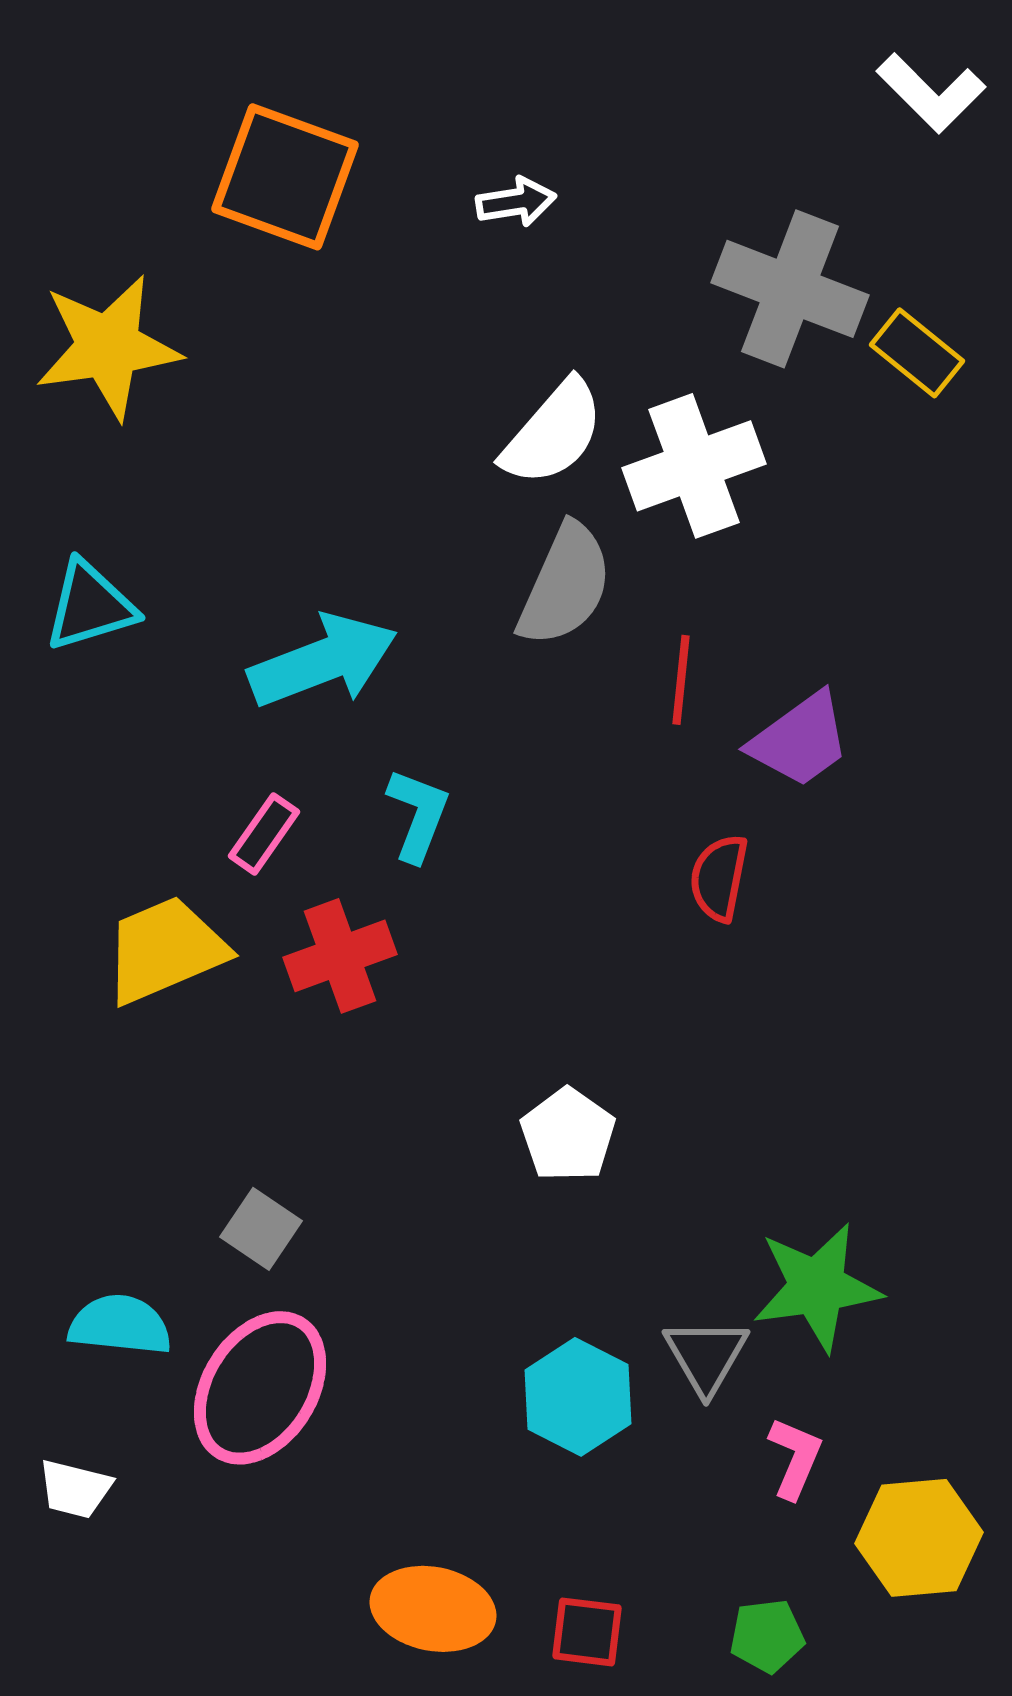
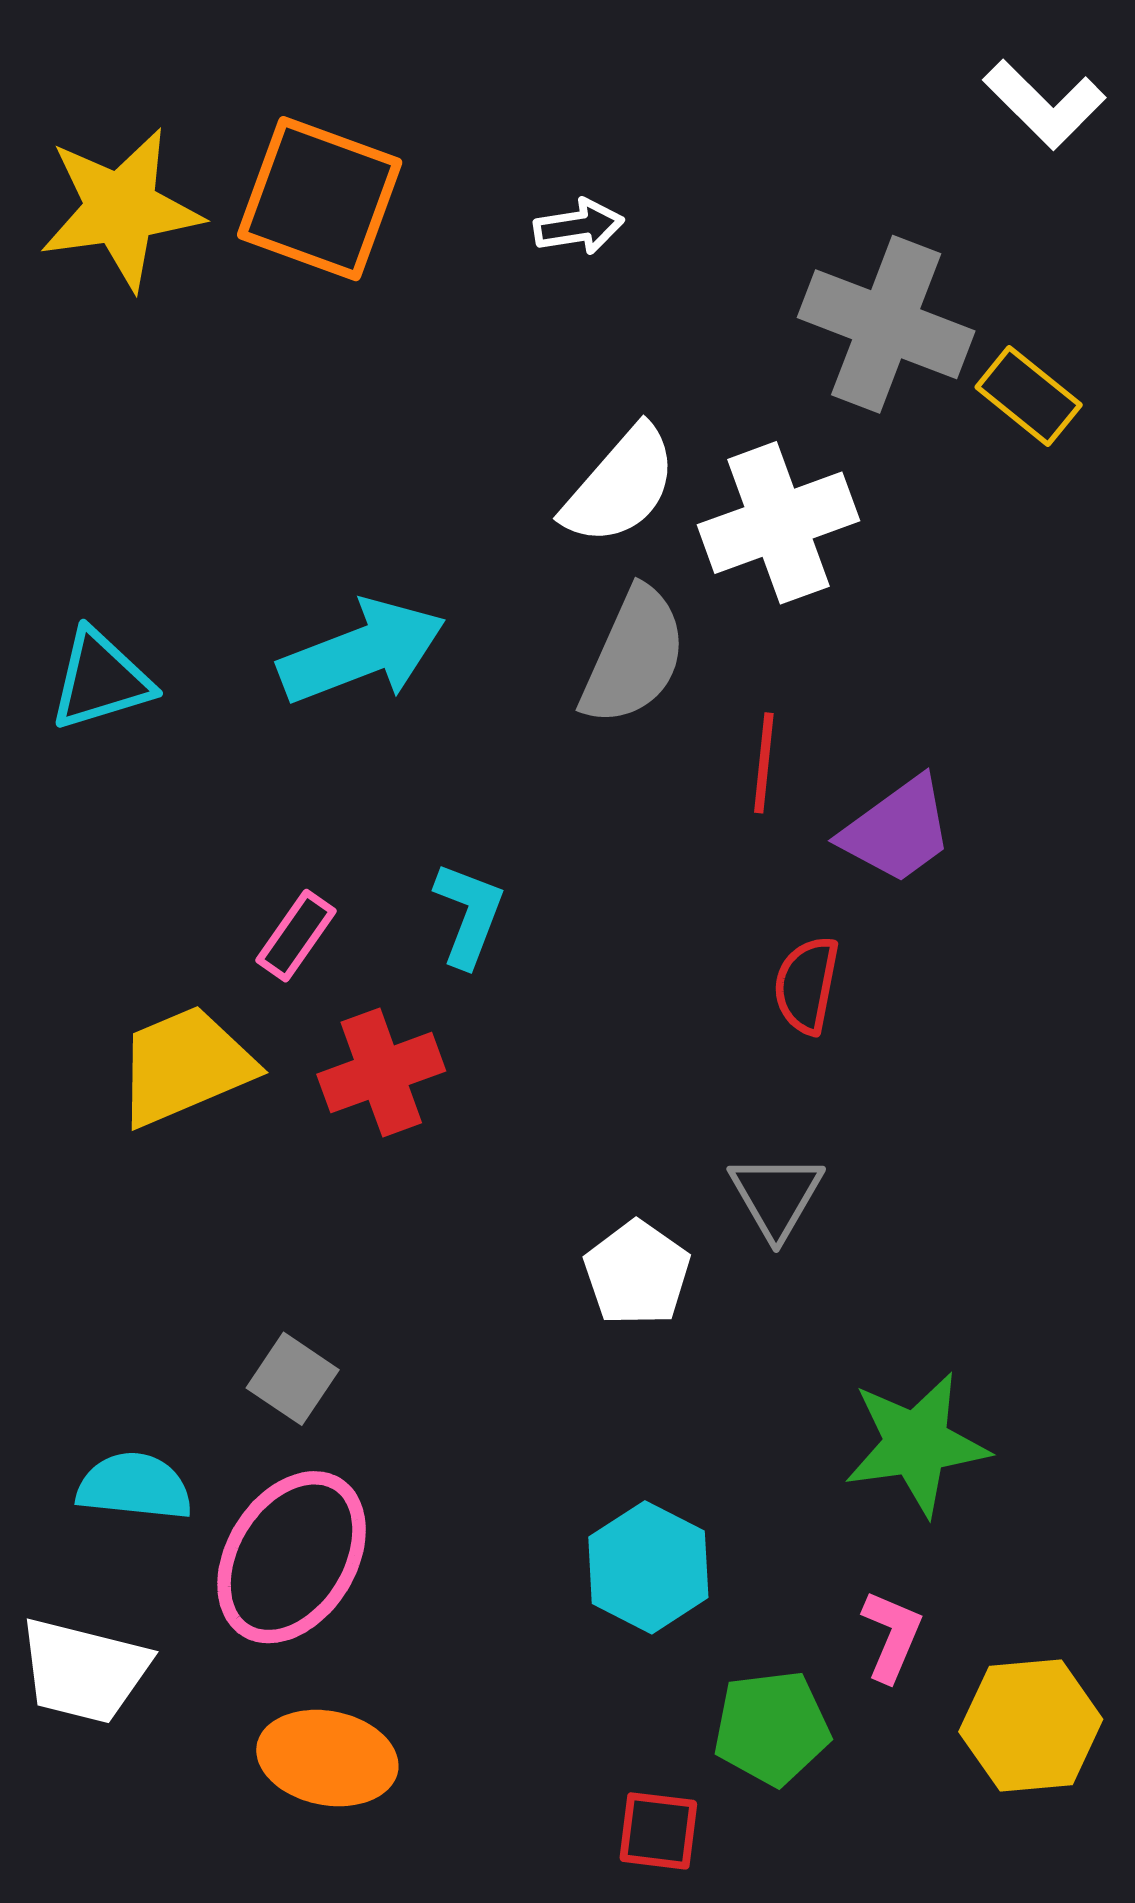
yellow star: (108, 347) -> (121, 209), moved
cyan arrow: (323, 661) -> (362, 652), moved
gray triangle: (706, 1356) -> (776, 1196), moved
white trapezoid: (75, 1489) -> (84, 1671), size x1.6
orange ellipse: (433, 1609) -> (327, 1758), moved
green pentagon: (767, 1636) -> (772, 1728), moved, size x1.4

